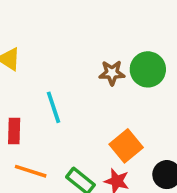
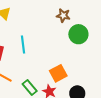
brown star: (112, 73) -> (63, 16), moved

